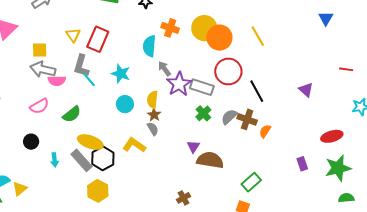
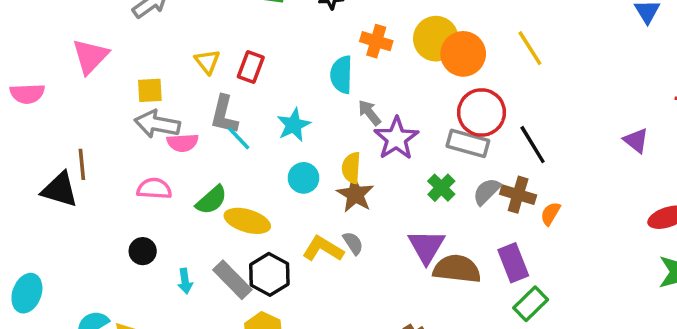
red rectangle: (98, 39) -> (251, 67), size x0.7
cyan star: (121, 74) -> (294, 125), turned 30
gray rectangle: (202, 87) -> (468, 143), moved
purple triangle: (306, 90) -> (636, 140), moved
pink semicircle: (39, 106) -> (154, 189), turned -144
brown star: (154, 115) -> (355, 194), size x1.5
gray semicircle: (153, 129) -> (353, 243), moved
yellow ellipse: (90, 142) -> (247, 221), moved
purple triangle: (193, 147) -> (426, 247), size x1.6
purple rectangle: (302, 164) -> (513, 263), moved, size x1.5

